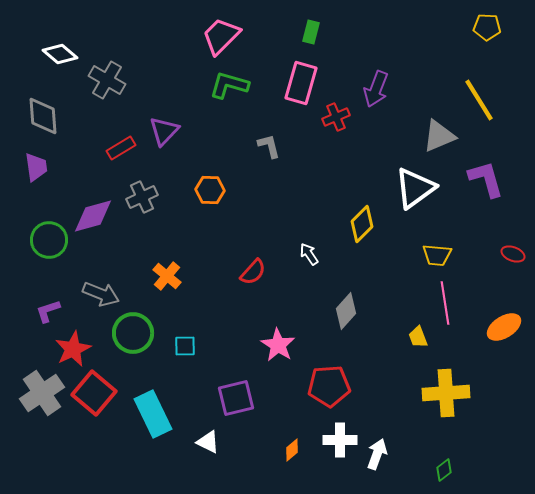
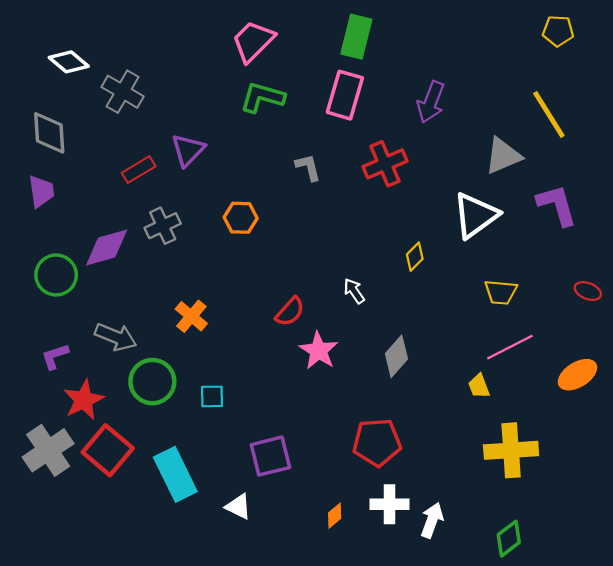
green rectangle: (311, 32) -> (356, 37), size x1.6
red cross: (336, 117) -> (385, 164), moved, size x1.4
yellow diamond: (362, 224) -> (415, 257), size x0.7
pink line: (445, 303) -> (510, 347), turned 72
pink star: (278, 345) -> (319, 351), moved
green diamond: (444, 470) -> (509, 539), size x1.4

